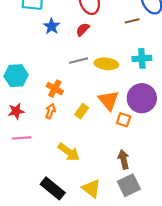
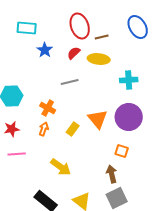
brown line: (132, 21) -> (102, 37), moved
yellow ellipse: (106, 64) -> (99, 59), moved
orange square: (124, 120) -> (122, 151), moved

